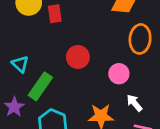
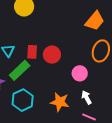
red rectangle: (55, 14) -> (32, 52), moved

